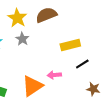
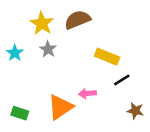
yellow rectangle: (70, 45) -> (107, 57), turned 36

